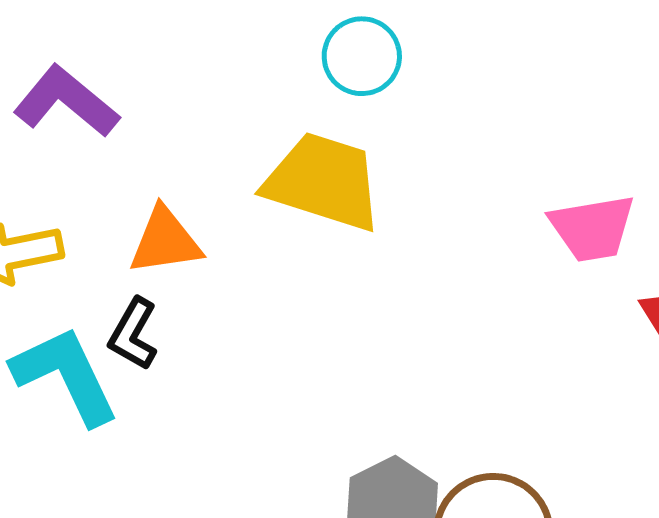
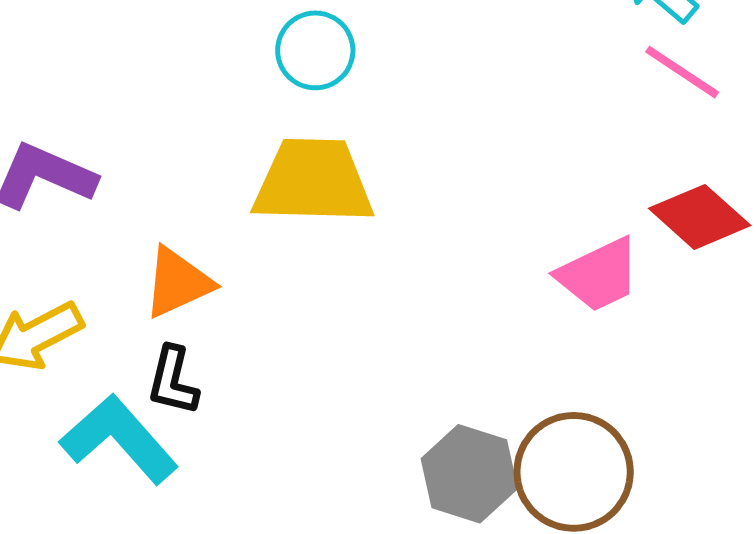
pink trapezoid: (592, 228) -> (599, 275), moved

